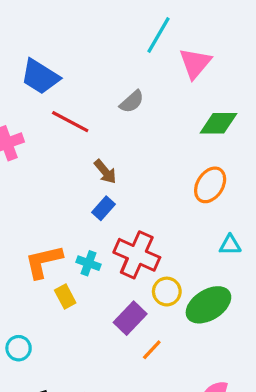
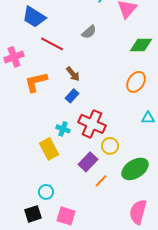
orange L-shape: (44, 262) -> (36, 82), moved
yellow rectangle: (65, 297) -> (49, 149), size x1.5
green ellipse: (208, 305) -> (135, 169), moved
cyan circle: (19, 348) -> (46, 192), moved

